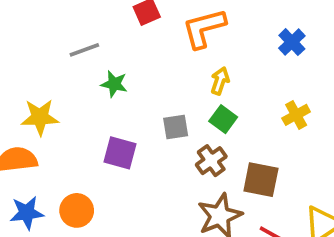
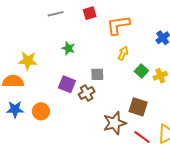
gray line: (84, 50) -> (56, 14), moved
green square: (223, 119) -> (141, 71), moved
brown cross: (211, 161) -> (87, 93), moved

